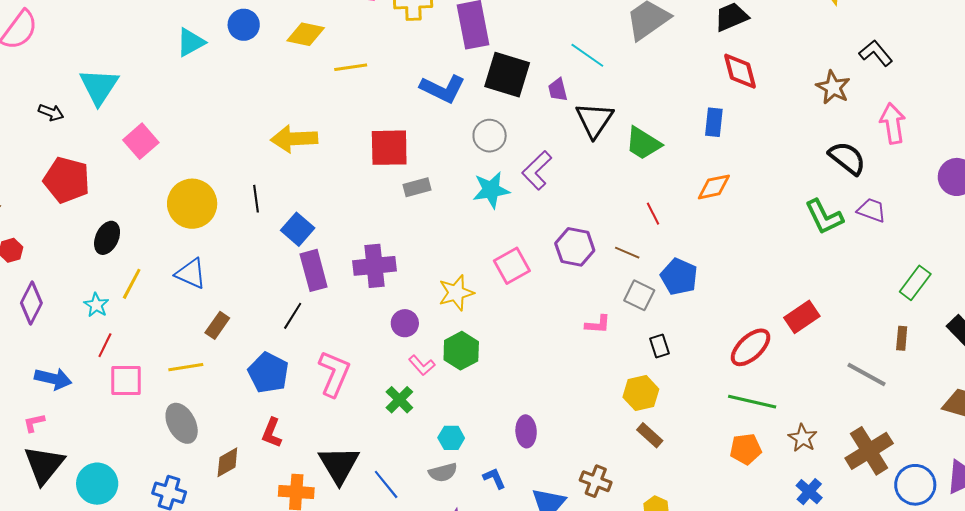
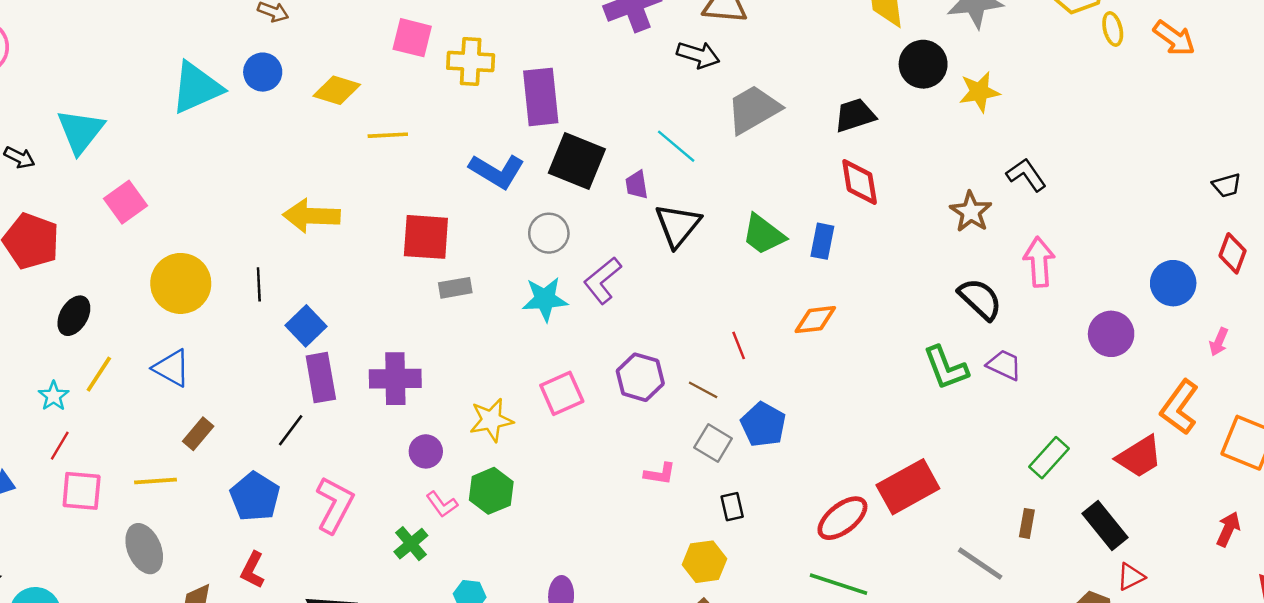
cyan triangle: (191, 42) -> (196, 88), size x1.5
green trapezoid: (643, 143) -> (763, 234), moved
red rectangle: (802, 317) -> (908, 487), size x1.4

